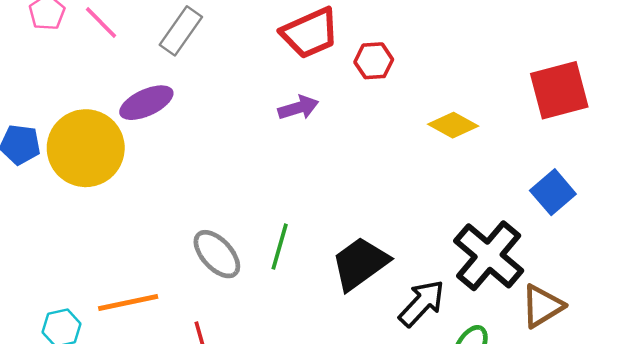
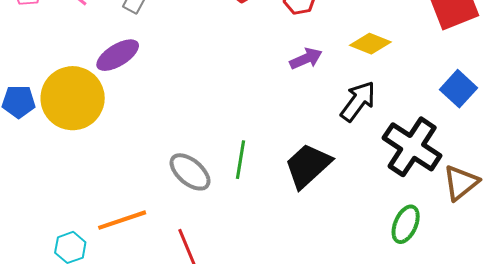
purple arrow: (298, 108) -> (306, 59), moved
black arrow: (422, 303) -> (358, 101), moved

